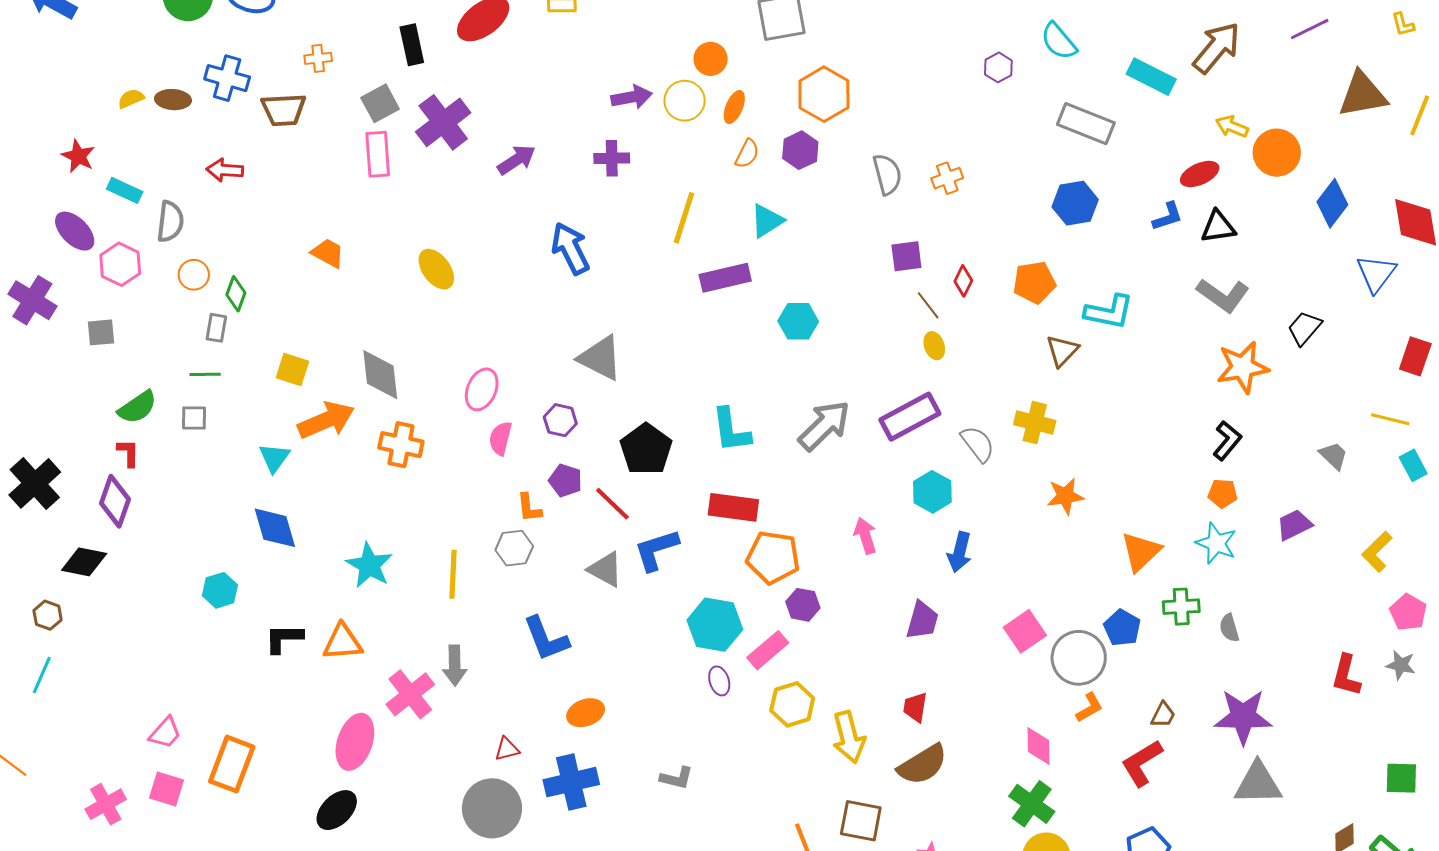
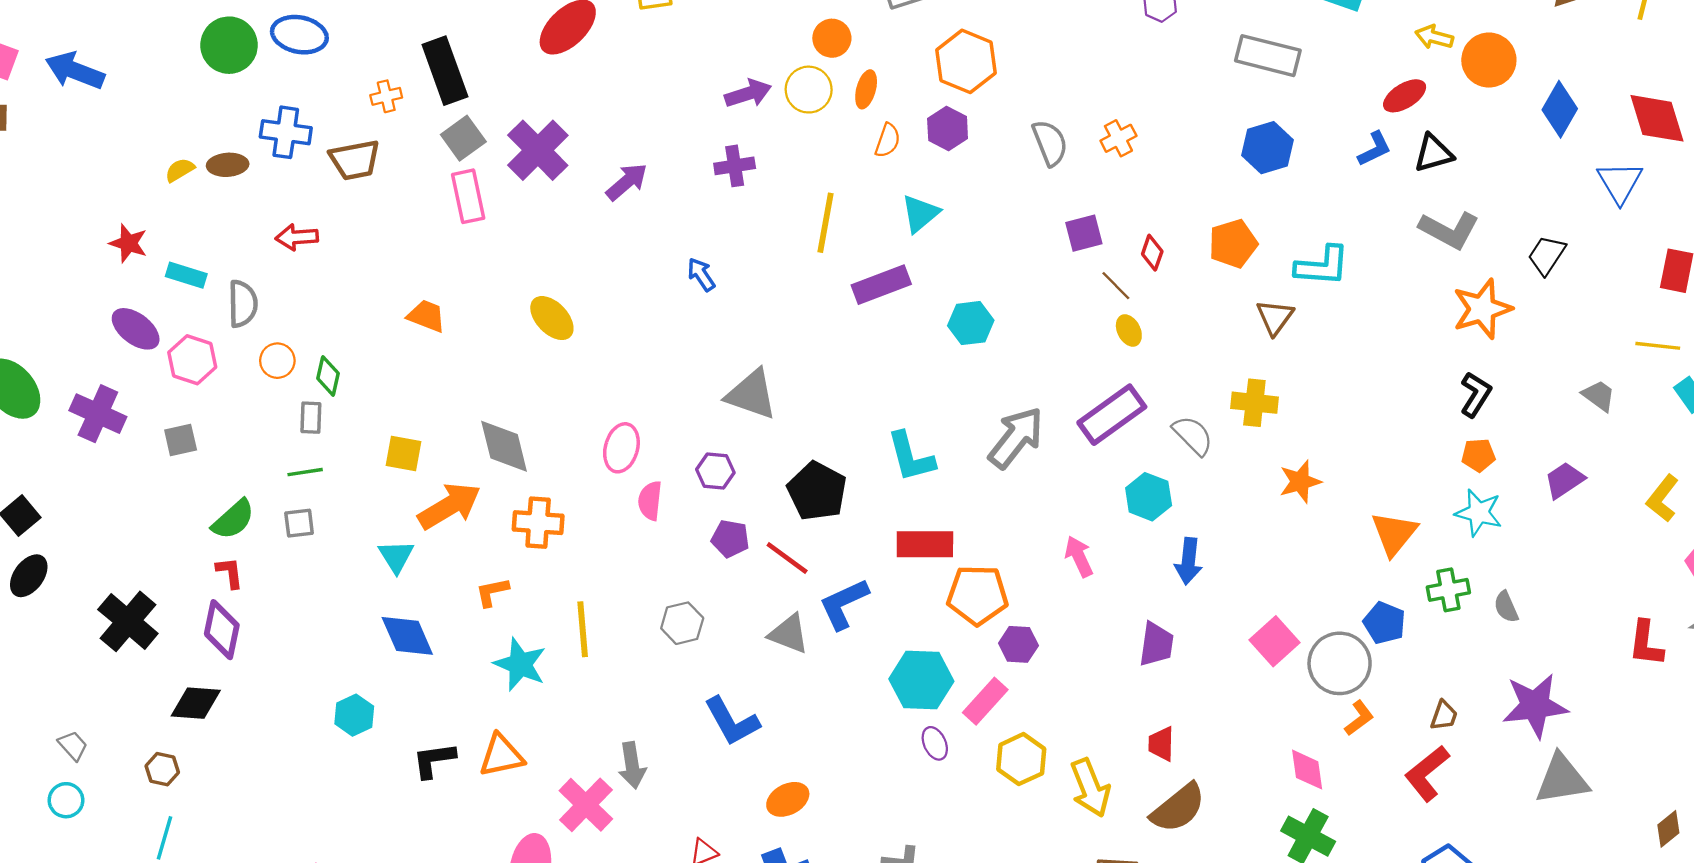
black rectangle: (412, 45) -> (445, 71), moved, size x1.4
blue arrow: (570, 248) -> (701, 274), size x0.6
orange L-shape: (529, 508) -> (492, 592), moved, turned 92
yellow line: (453, 574) -> (583, 629), moved

